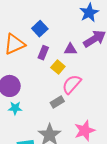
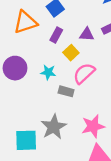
gray rectangle: (57, 102) -> (66, 91), turned 40
cyan star: (15, 108) -> (48, 72), moved

